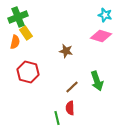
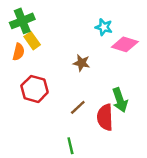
cyan star: (105, 15) -> (104, 27), moved
brown line: (72, 87) -> (78, 107), moved
red semicircle: (70, 108) -> (105, 117), moved, size x1.5

